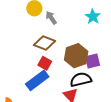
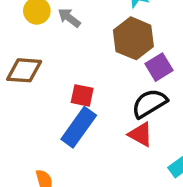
brown diamond: (45, 43) -> (24, 70), moved
brown hexagon: (76, 56) -> (133, 38), moved

